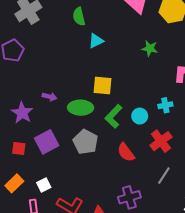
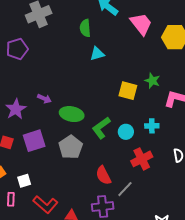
green star: (150, 48) -> (152, 81), moved
yellow square: (102, 85) -> (128, 91), moved
red semicircle: (126, 152) -> (103, 175), moved
gray line: (164, 176) -> (125, 189), moved

